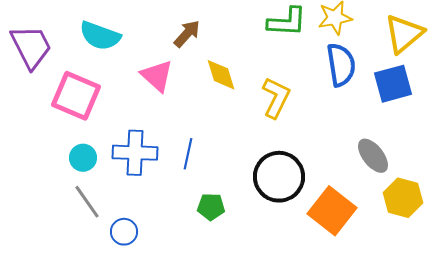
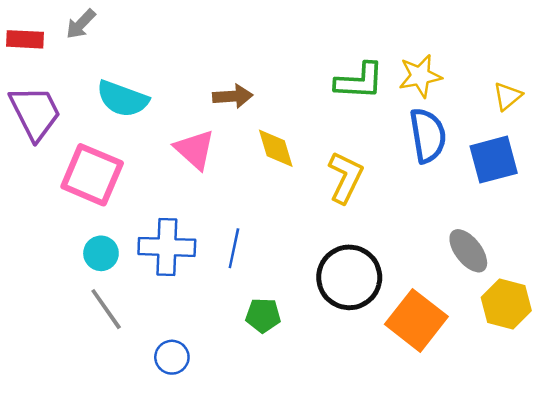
brown arrow: (187, 34) -> (233, 96), turned 44
yellow triangle: (404, 34) -> (508, 96), size x0.6
blue circle: (124, 232) -> (172, 357), moved

